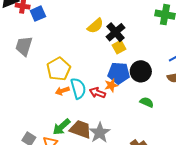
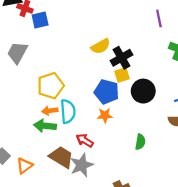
black circle: (141, 71) -> (143, 91), moved
blue pentagon: (119, 73) -> (107, 92), moved
red arrow: (97, 93) -> (85, 140), moved
green semicircle: (147, 102) -> (140, 142), turned 64
green arrow: (61, 127) -> (45, 126), moved, turned 36

